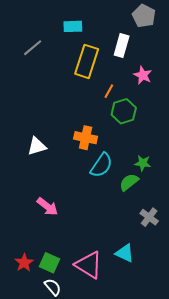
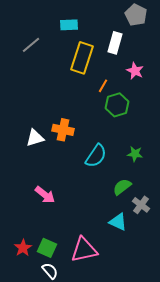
orange cross: (86, 138) -> (63, 130), moved
green semicircle: (129, 182) -> (122, 187), moved
cyan triangle: (125, 253) -> (118, 222), moved
pink triangle: (89, 265) -> (84, 250), turned -44

